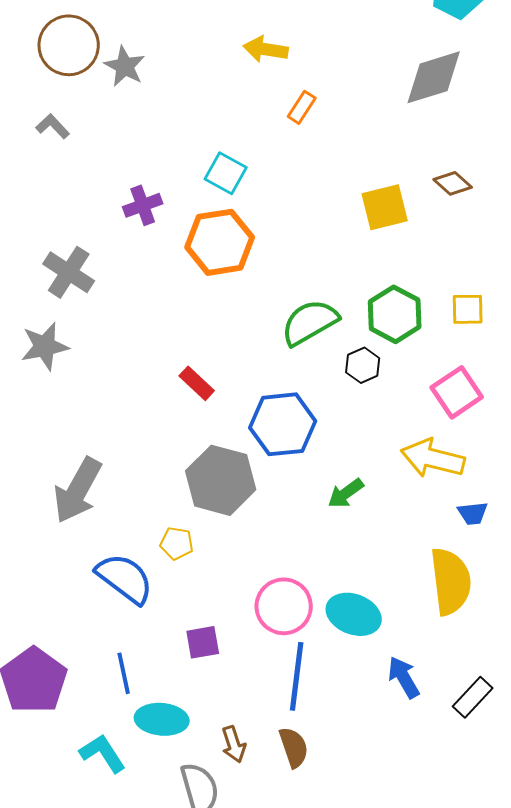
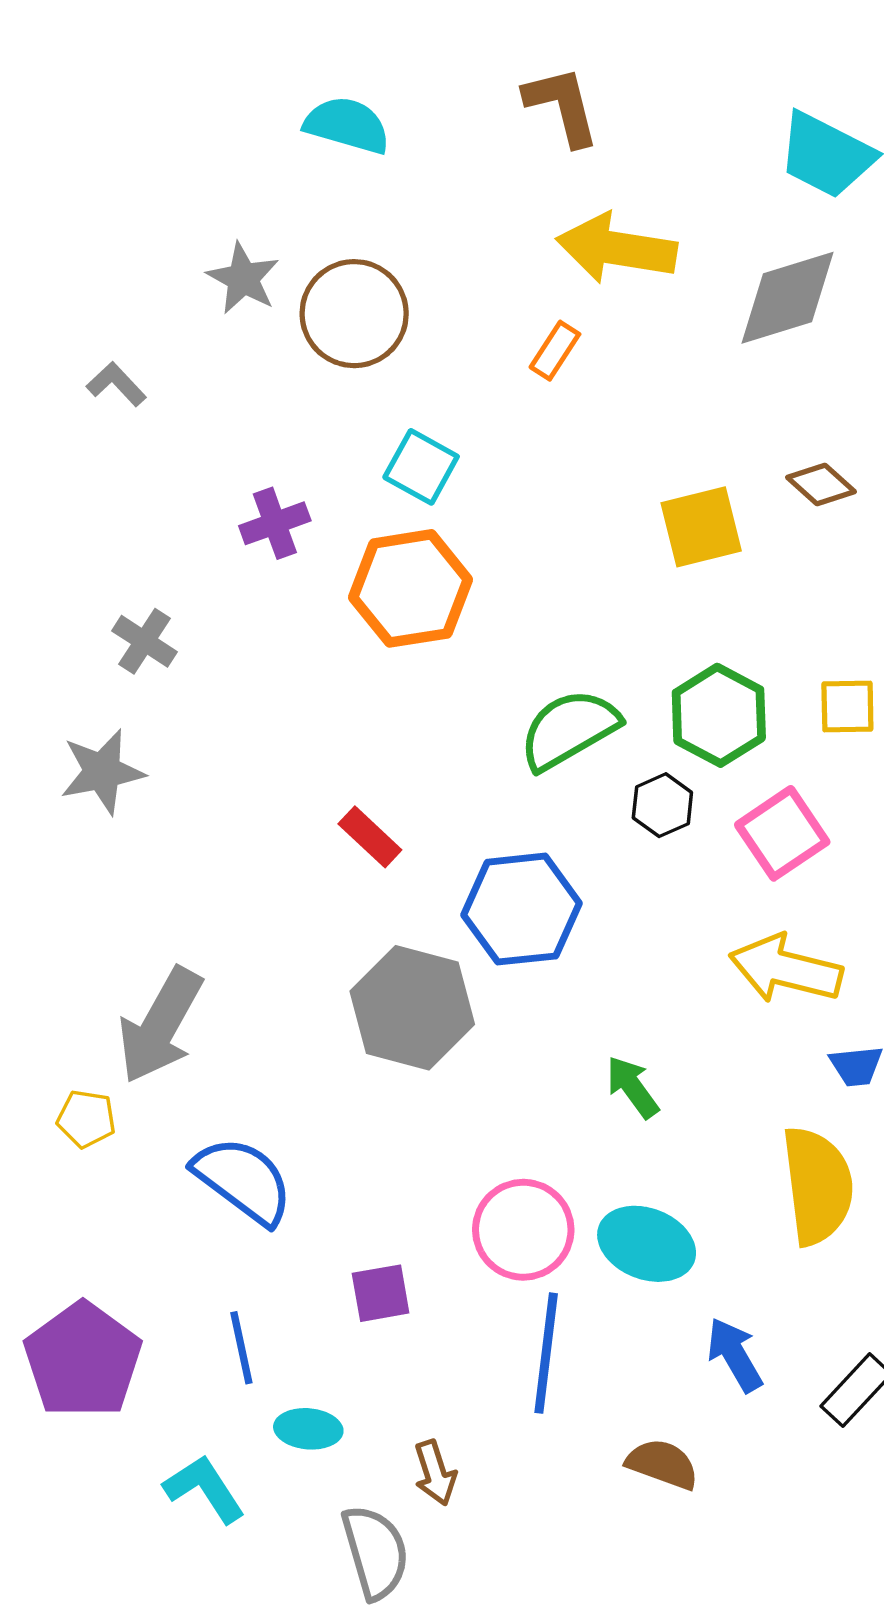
brown circle: (69, 45) -> (354, 314), moved
yellow arrow: (266, 49) -> (617, 248), moved, size x1.5
gray cross: (69, 272) -> (144, 641), size x0.7
pink square: (457, 392) -> (782, 833), moved
green arrow: (346, 493) -> (632, 1087), moved, turned 90
yellow pentagon: (177, 543) -> (86, 1119), moved
cyan ellipse: (162, 719) -> (308, 1429), size x0.7
brown semicircle: (294, 747) -> (662, 1464), moved, turned -51

